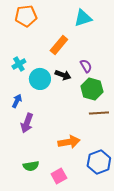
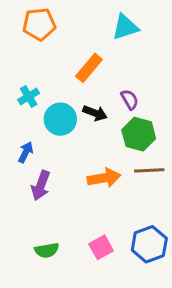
orange arrow: (69, 142) -> (104, 178), moved
pink square: (59, 176) -> (101, 247), moved

